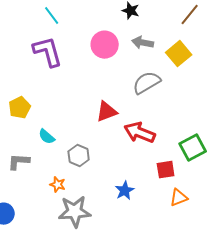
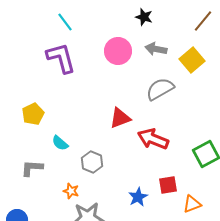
red square: (166, 170) -> (168, 185), moved

